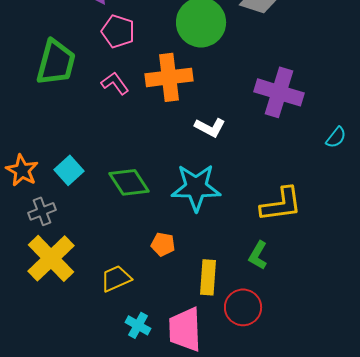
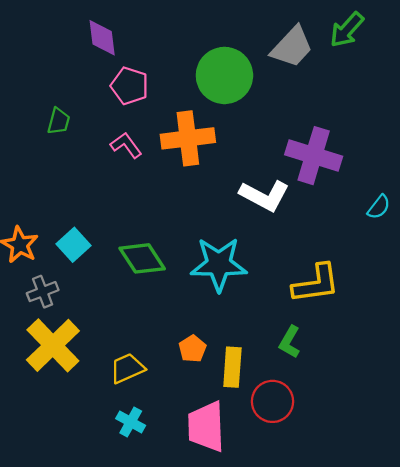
green trapezoid: (56, 62) -> (59, 121), size x0.5
white L-shape: (210, 127) -> (264, 196), moved, size x1.4
orange pentagon: (163, 244) -> (192, 349), moved, turned 30
cyan cross: (138, 325) -> (131, 422), moved

